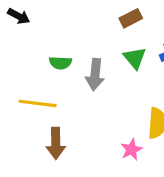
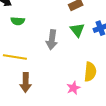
green semicircle: (60, 63) -> (18, 21), moved

